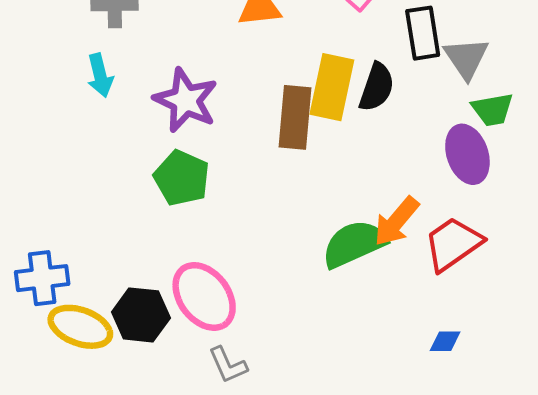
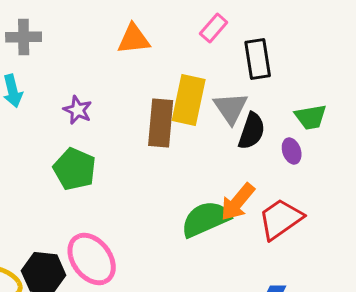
gray triangle: (466, 58) -> (231, 108), moved
black semicircle: (377, 87) -> (252, 131), moved
purple star: (186, 100) -> (78, 110), size x0.6
purple ellipse: (467, 154) -> (292, 151), size x0.6

